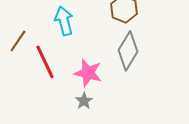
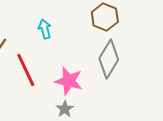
cyan arrow: (64, 21) -> (45, 29), size x0.7

